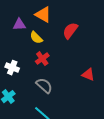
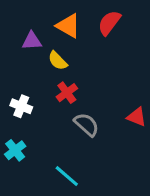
red semicircle: (70, 31) -> (109, 23), moved
gray semicircle: (44, 86) -> (87, 124), moved

